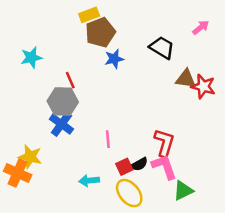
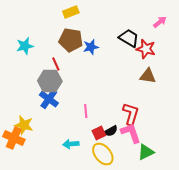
brown pentagon: (100, 32) -> (71, 40), moved, turned 30
brown triangle: (186, 79) -> (148, 76), moved
red star: (203, 86) -> (146, 49), moved

